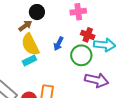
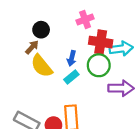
red cross: (88, 35) -> (101, 42), size x1.5
cyan rectangle: (29, 60) -> (71, 77), moved

